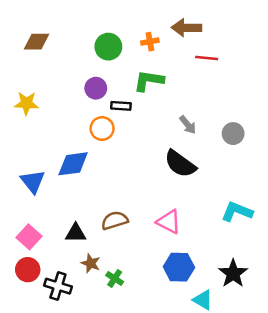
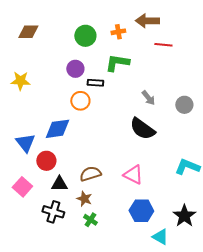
brown star: (91, 263) -> (84, 199), moved
red circle: (28, 270) -> (46, 161), moved
black cross: (58, 286) -> (53, 212), moved

